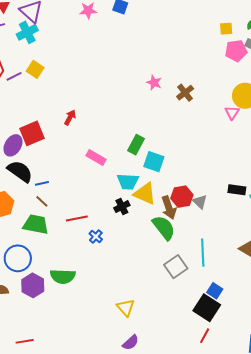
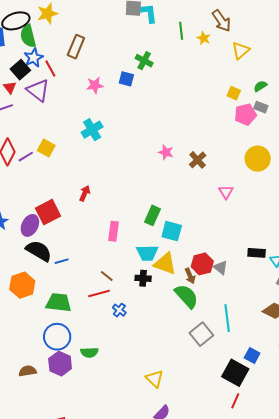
yellow square: (226, 29) -> (234, 93), turned 32
cyan cross: (27, 32) -> (92, 130), moved
pink triangle: (232, 113) -> (226, 192), moved
pink rectangle: (96, 157) -> (114, 231), turned 72
brown line: (42, 201) -> (107, 276), moved
black cross: (122, 207) -> (143, 278), turned 35
brown arrow: (169, 208) -> (190, 276), size x0.7
blue circle: (18, 258) -> (57, 337), moved
green semicircle: (63, 276) -> (89, 352), size x0.7
blue square: (215, 291) -> (252, 356), moved

